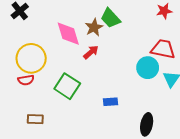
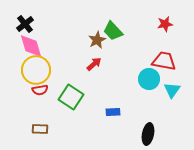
pink diamond: (68, 34) -> (31, 46), moved
red semicircle: (26, 80) -> (40, 90), moved

